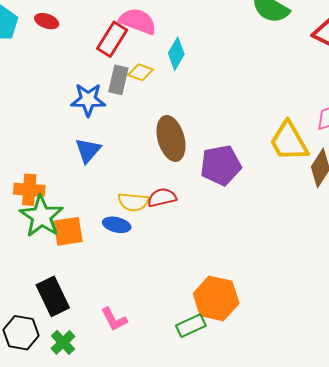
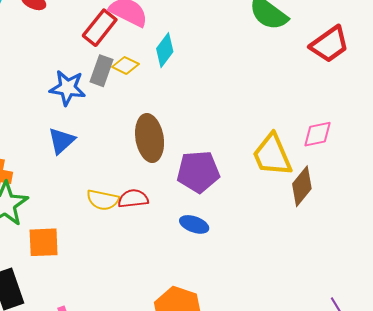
blue ellipse: (117, 225) -> (194, 224), moved
orange square: (68, 231) -> (44, 242), moved

